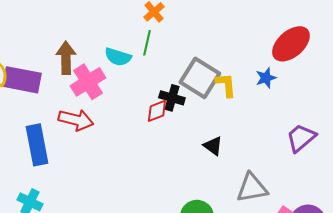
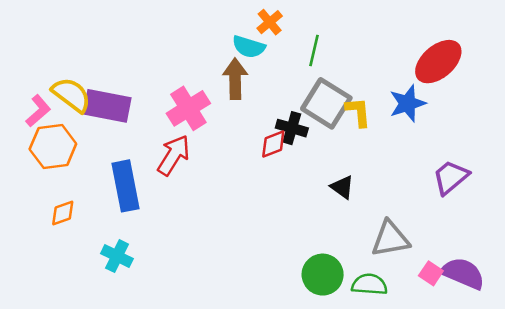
green line: (147, 43) -> (314, 50), moved
cyan semicircle: (118, 57) -> (249, 47), moved
brown arrow: (66, 58) -> (235, 79), moved
blue star: (266, 78) -> (408, 103), size x1.4
red arrow: (76, 120) -> (174, 155), turned -72

